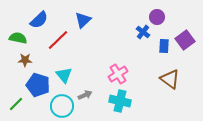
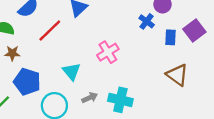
pink cross: (118, 74) -> (108, 52), moved
cyan triangle: (64, 75) -> (71, 71), moved
gray arrow: (85, 95) -> (90, 98), moved

